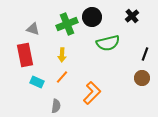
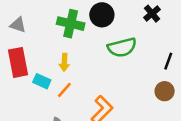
green cross: (67, 24) -> (71, 24), turned 35
gray triangle: (33, 29) -> (18, 25), moved
cyan rectangle: (37, 82) -> (42, 81), moved

